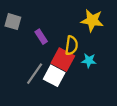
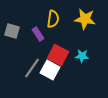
gray square: (13, 22) -> (12, 31), moved
yellow semicircle: (72, 45) -> (53, 19), moved

